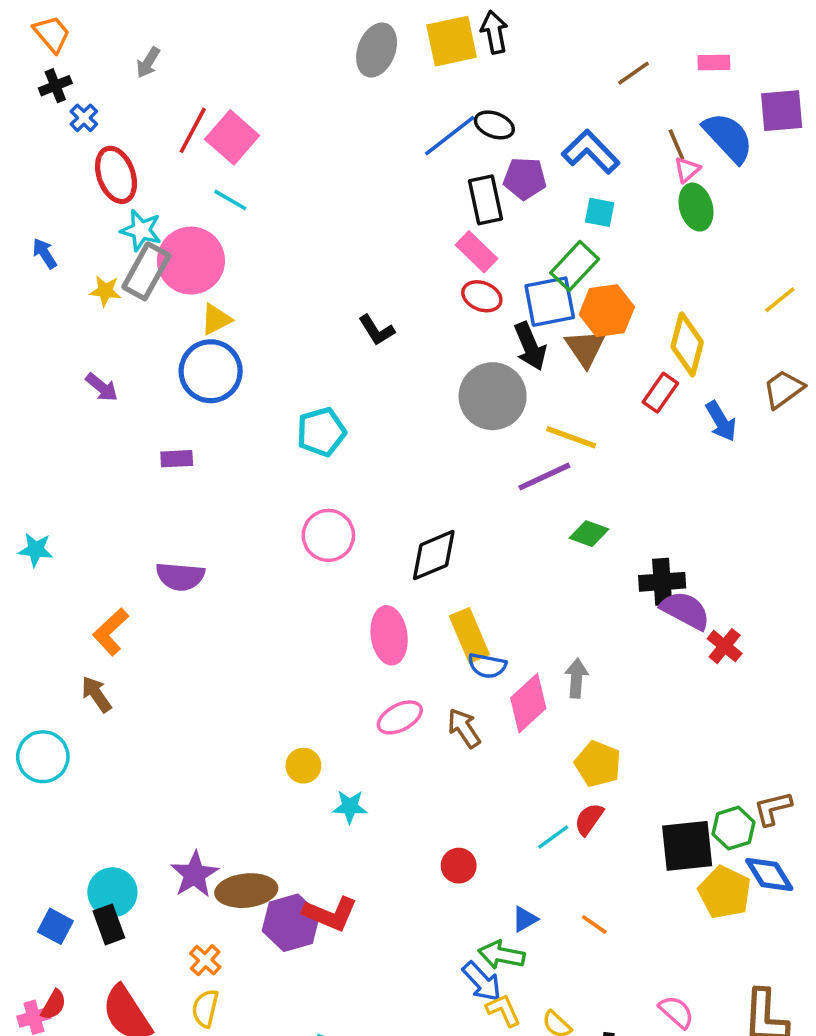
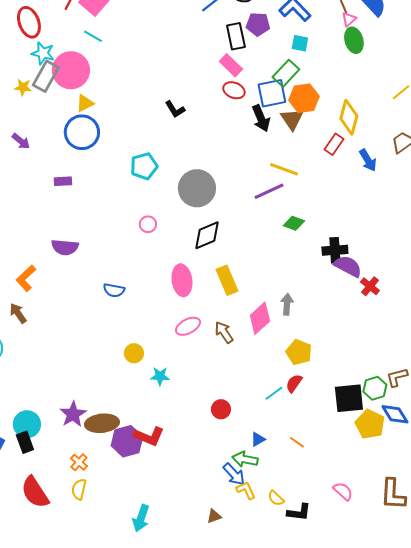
gray circle: (493, 396) -> (197, 188), moved
pink circle: (328, 535) -> (148, 224), size x0.6
blue semicircle: (487, 666) -> (114, 290), moved

